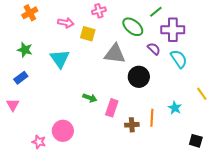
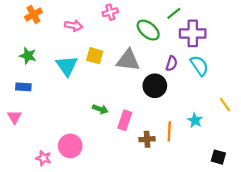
yellow square: (88, 34) -> (95, 56), moved
purple semicircle: (154, 49) -> (172, 63), moved, turned 64
blue rectangle: (21, 78) -> (23, 87), turned 40

